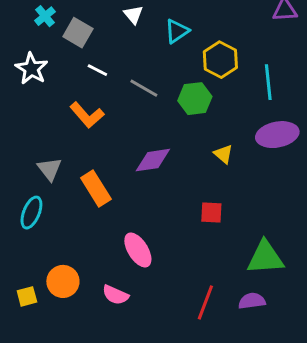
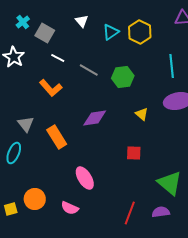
yellow hexagon: (220, 60) -> (140, 32), moved
green triangle: (265, 257) -> (170, 183), turned 44

